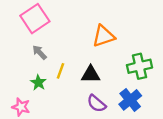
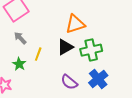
green cross: (139, 66) -> (91, 50), moved
black triangle: (91, 74) -> (65, 47), moved, turned -30

